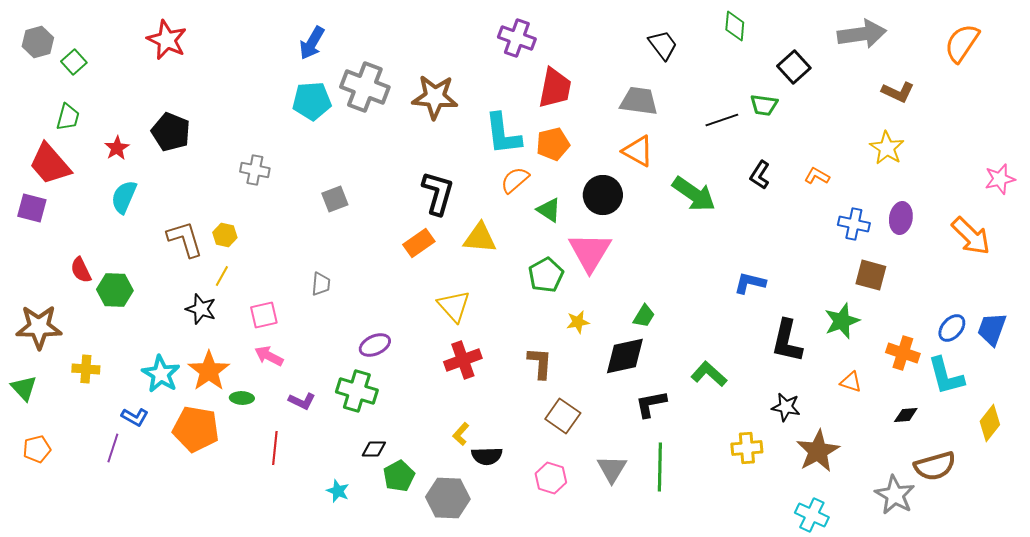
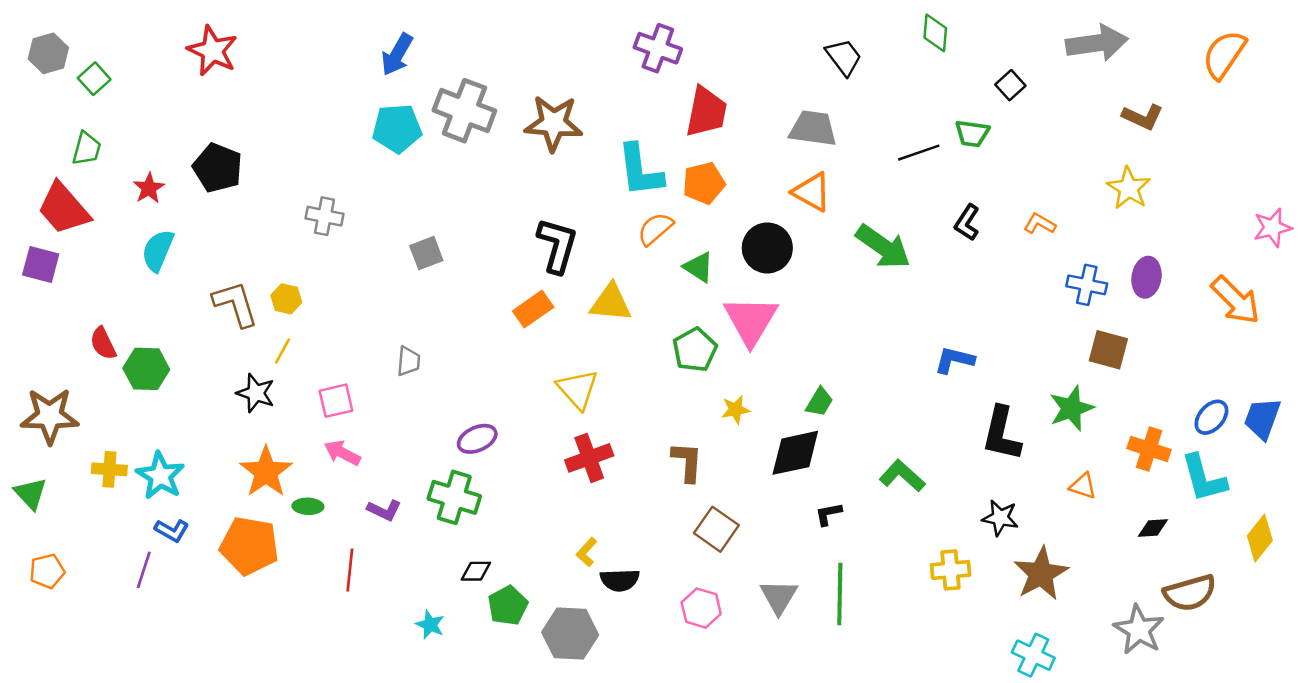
black square: (794, 67) -> (1010, 85), size x0.7
cyan star: (161, 374) -> (160, 476), moved
black L-shape: (651, 404) -> (828, 514), size x0.7

